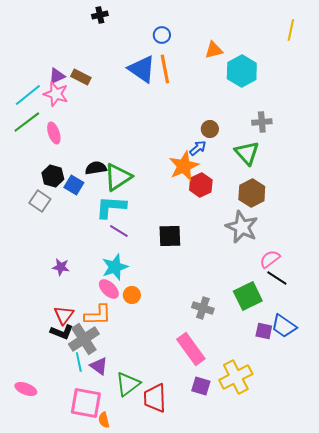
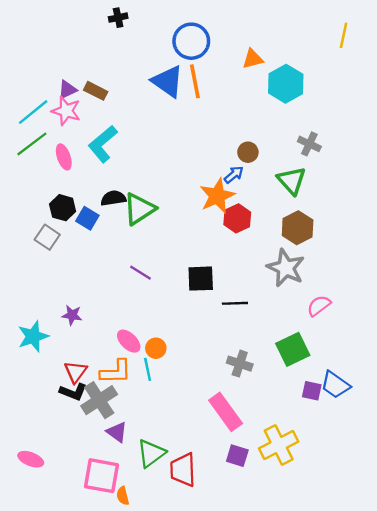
blue circle: (162, 35) -> (191, 41), size x1.8
gray cross: (262, 122) -> (309, 144), turned 30
cyan L-shape: (111, 207) -> (103, 144), moved, turned -44
cyan star: (115, 267) -> (33, 336), moved
black line: (277, 278) -> (235, 303), moved, turned -35
cyan line: (79, 362) -> (148, 369), moved

